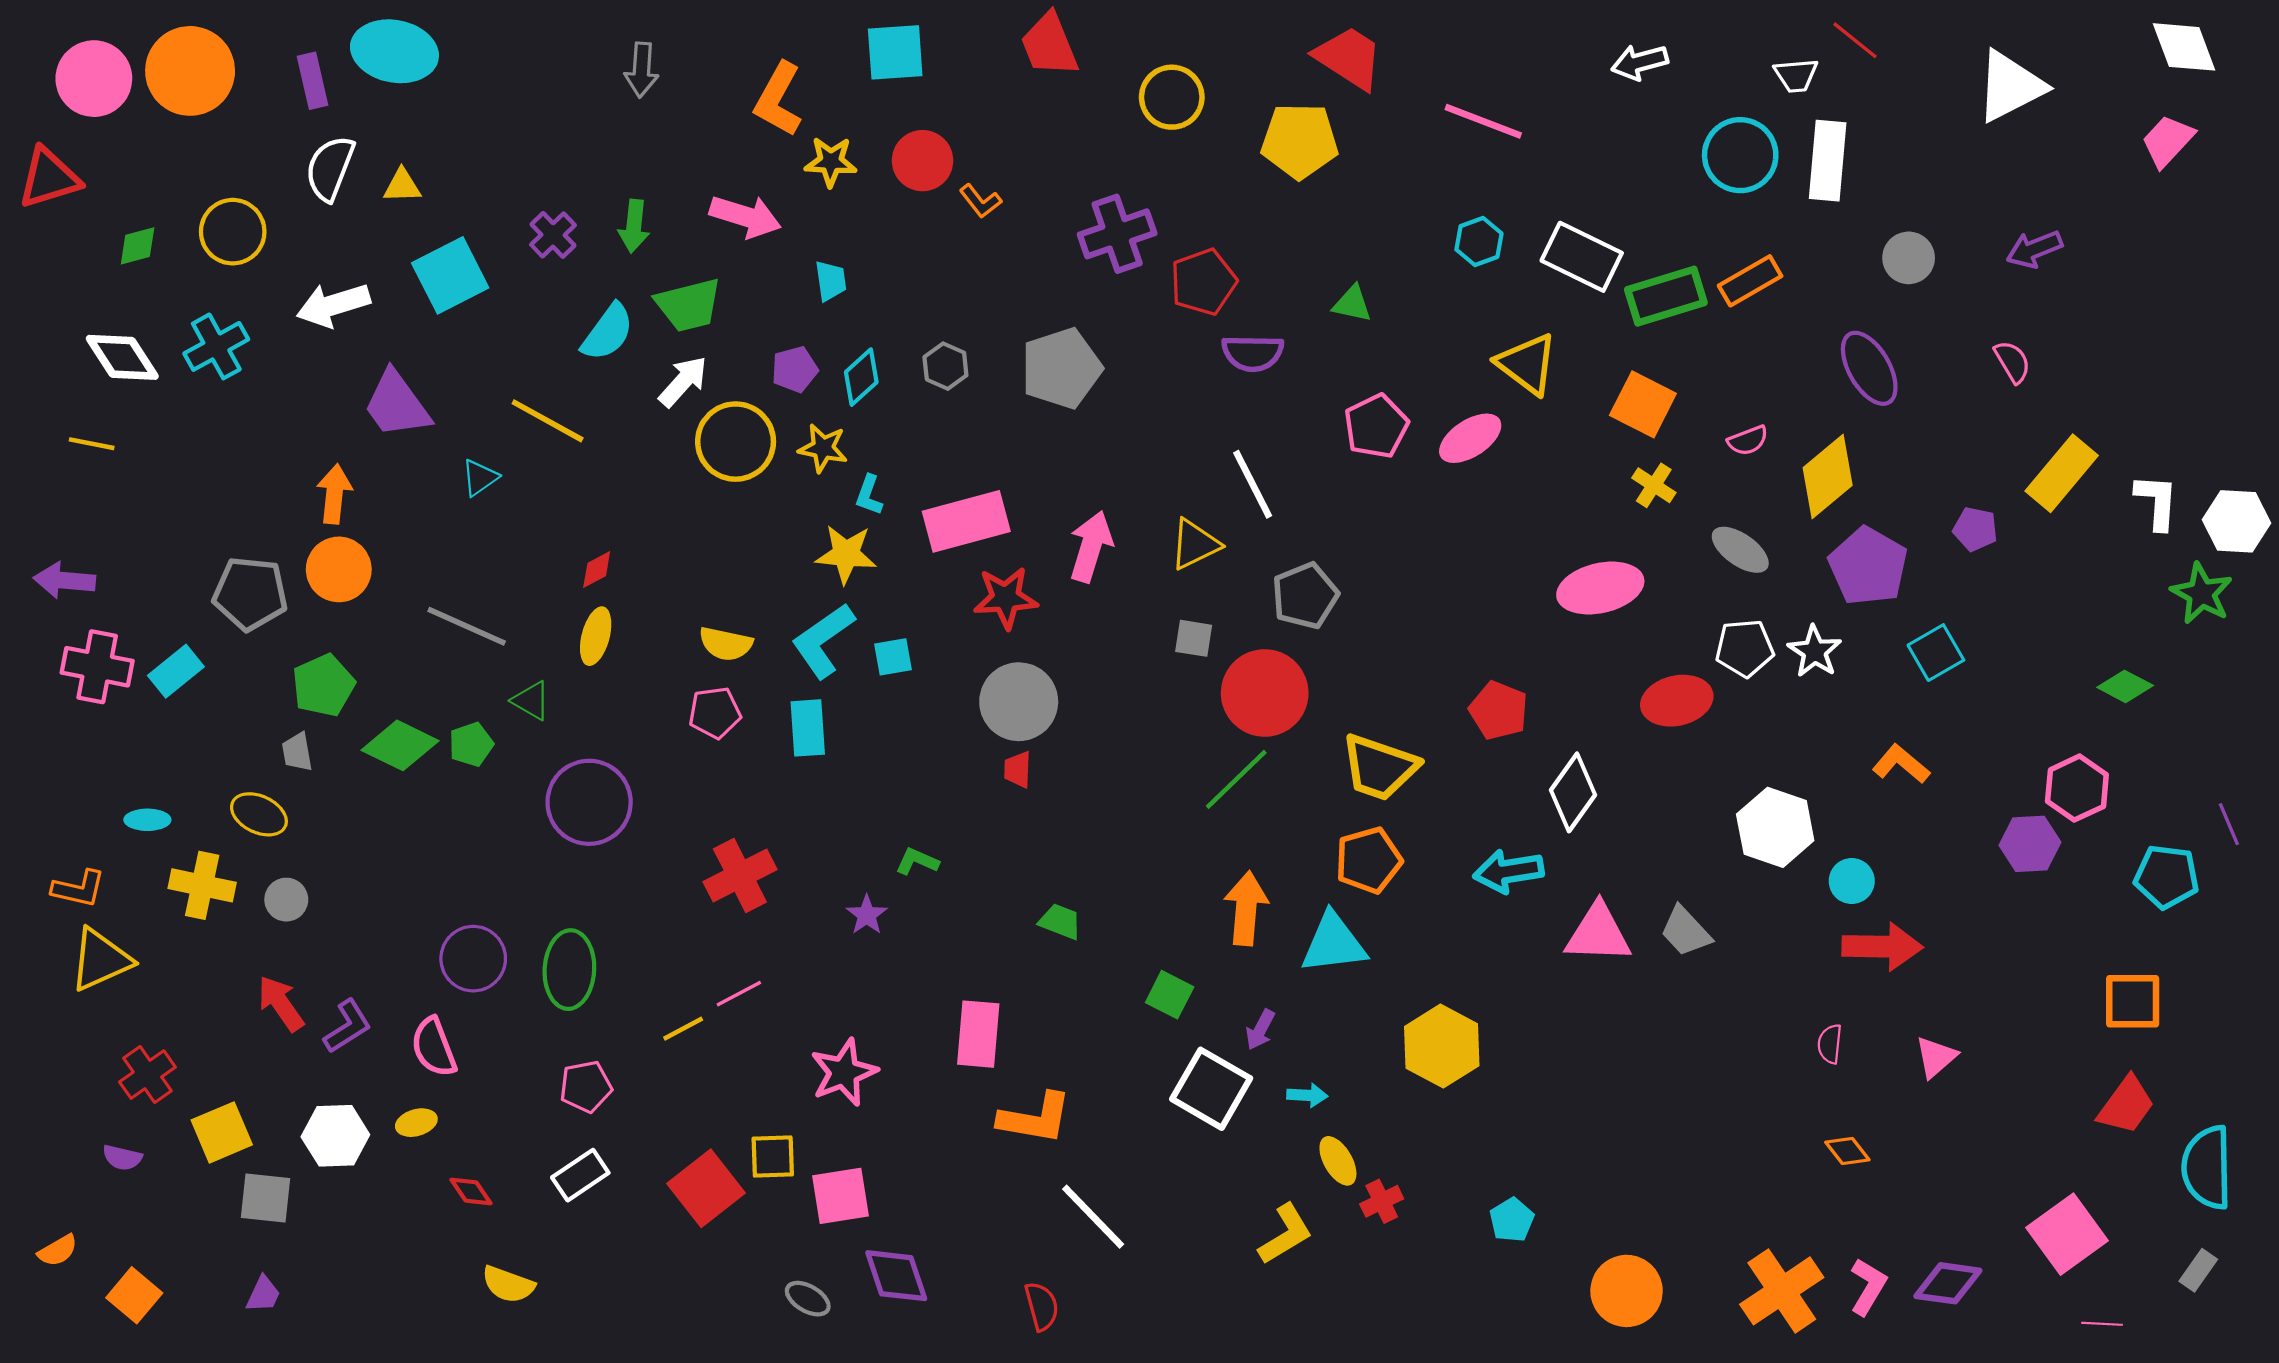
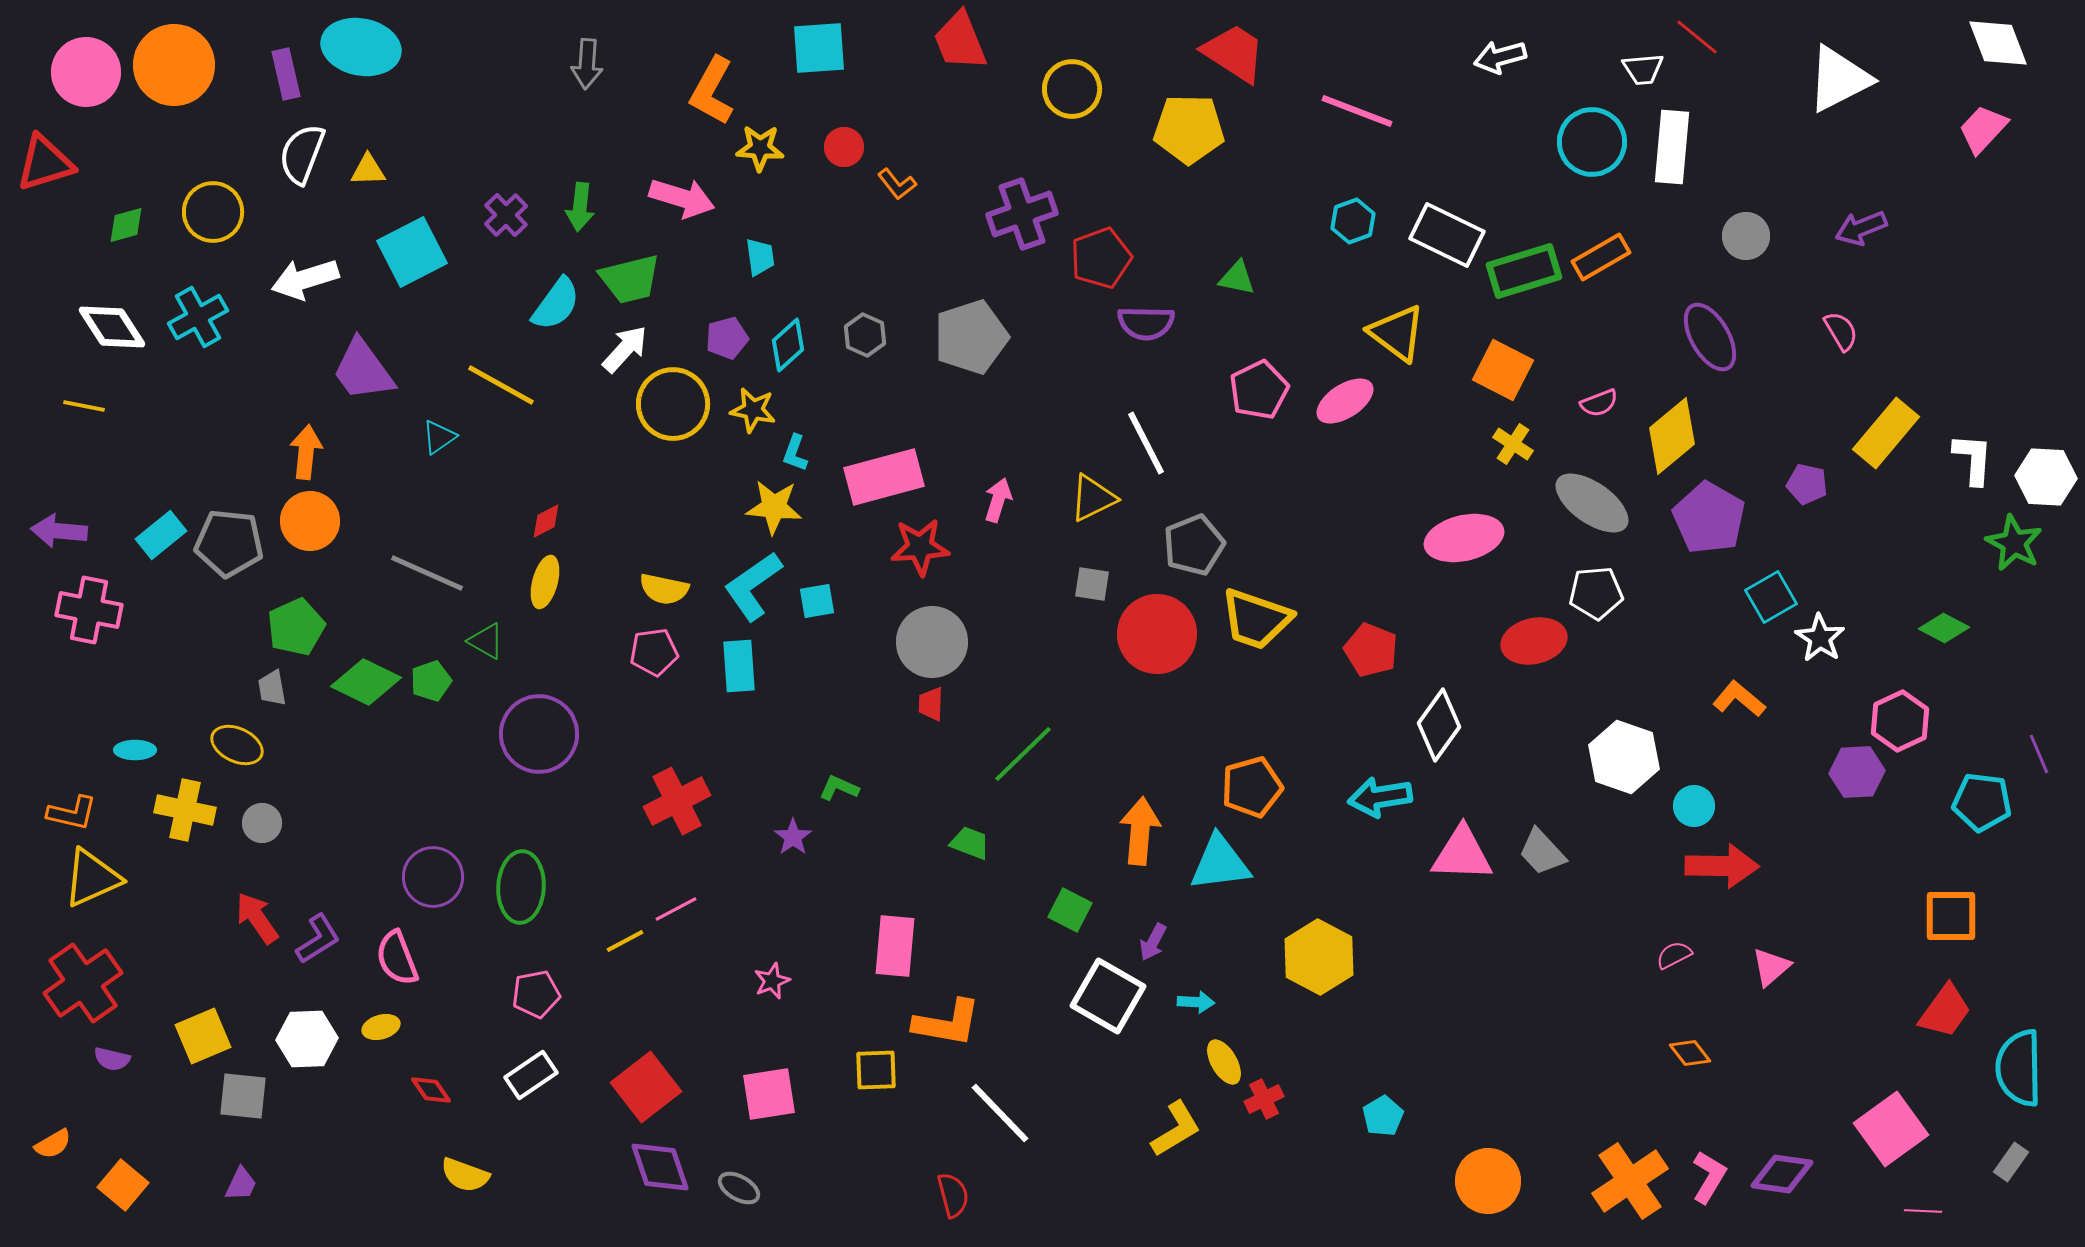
red circle: (922, 161) -> (844, 147), size x0.7
pink arrow: (1091, 546) -> (998, 500), size x0.7
gray ellipse: (1740, 550) -> (1592, 503), size x1.4
white star: (1815, 651) -> (1820, 638), moved
cyan rectangle: (176, 671) -> (161, 535), moved
yellow trapezoid: (1379, 767) -> (1256, 619), moved
green line: (1236, 779) -> (1023, 754), moved
pink semicircle: (1830, 1044) -> (1674, 955), turned 57
pink star: (844, 1072) -> (772, 981), size x0.6
red cross: (147, 1075) -> (83, 983), moved, size x1.5
yellow square: (773, 1156) -> (876, 1070), moved
purple diamond: (896, 1276) -> (660, 1167), moved

